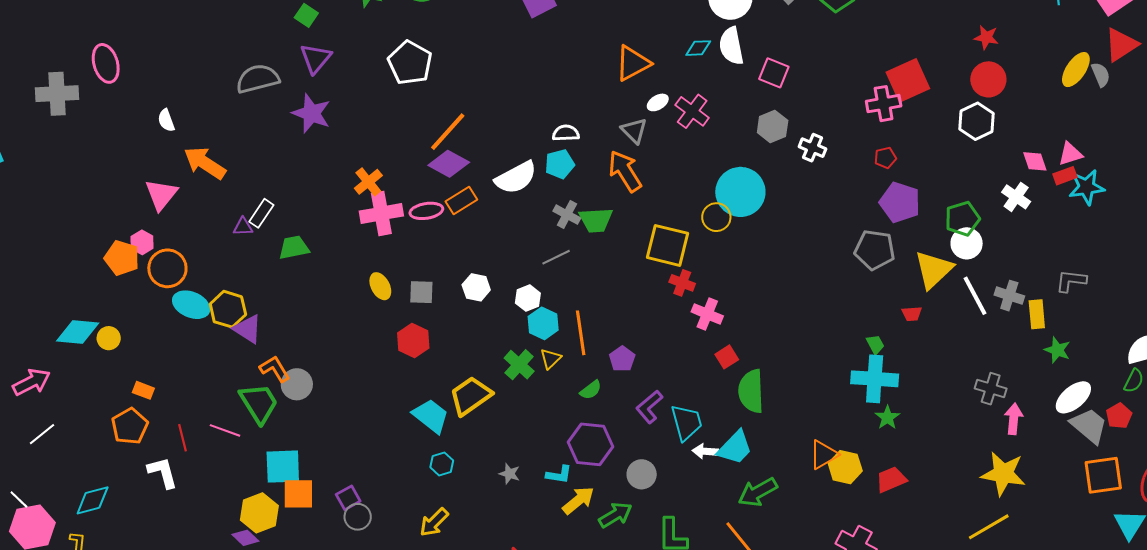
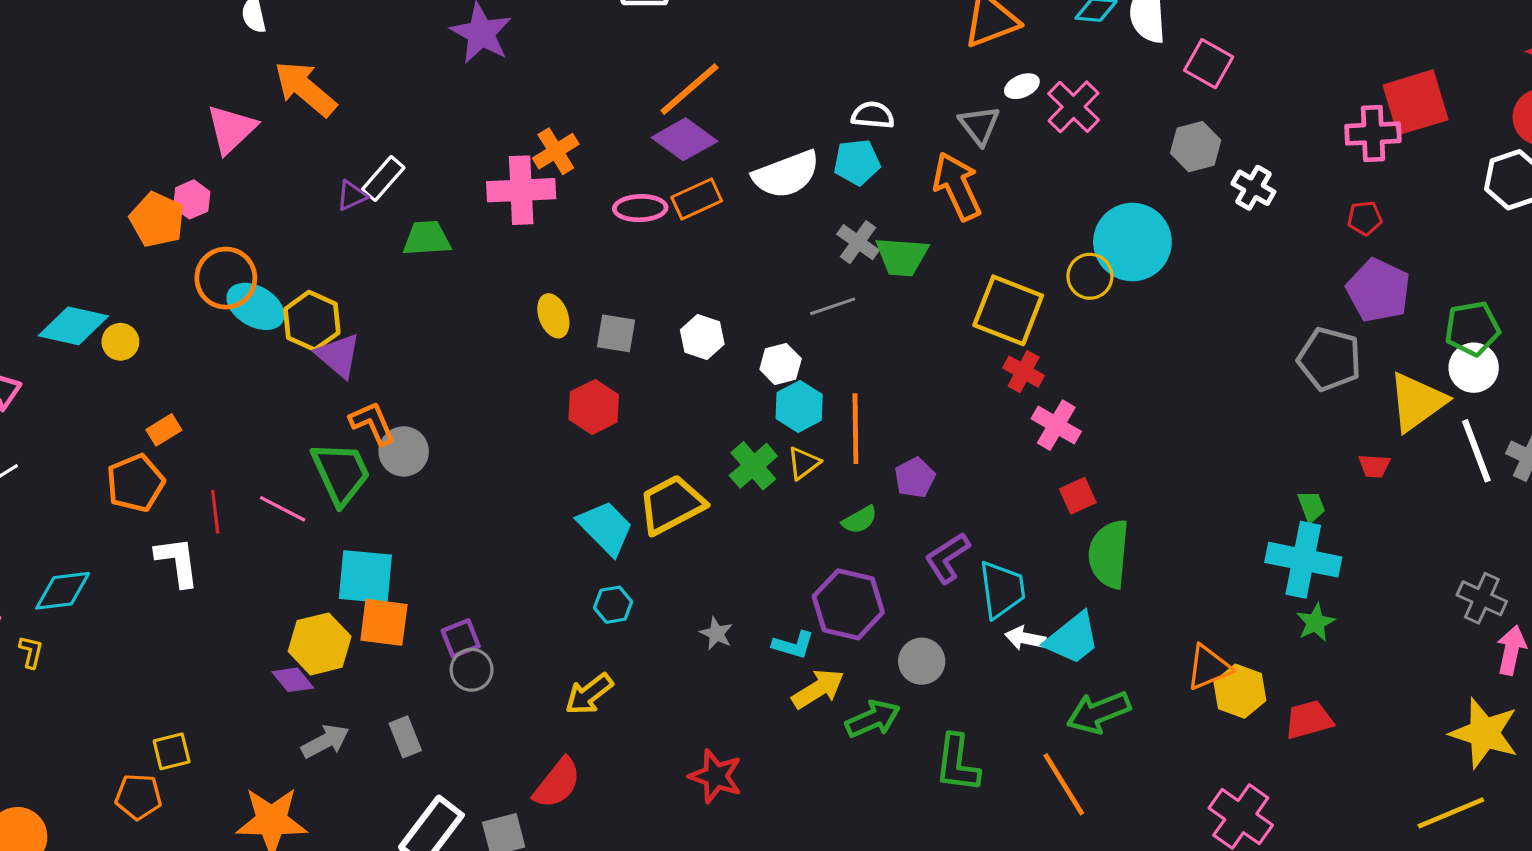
pink cross: (381, 214) -> (521, 190), moved
purple triangle: (243, 227) -> (352, 196), turned -30
orange circle: (167, 268) -> (226, 278), moved
orange rectangle: (143, 390) -> (164, 430), turned -60

